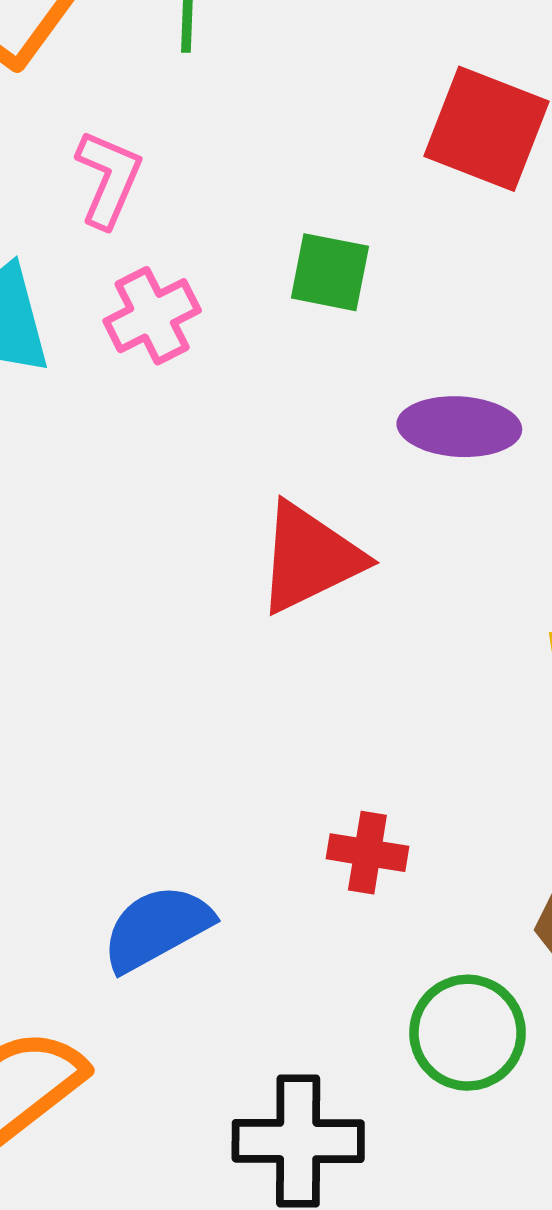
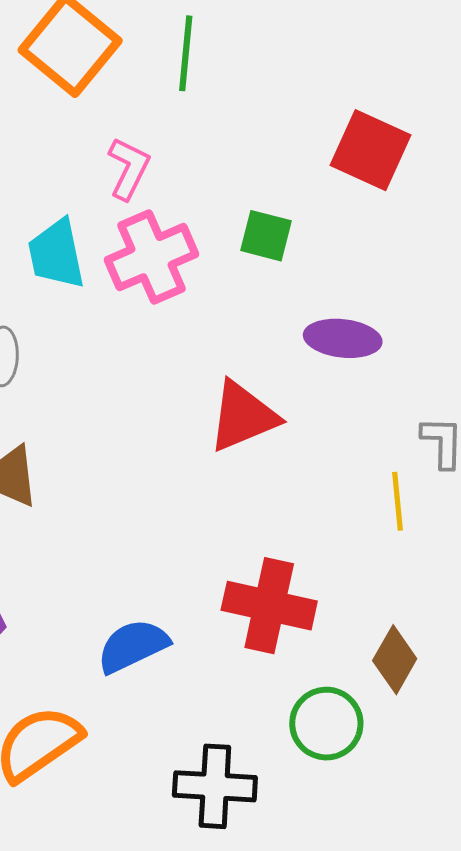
pink cross: (152, 316) -> (151, 257), size x1.5
red cross: (367, 853) -> (269, 606), size x1.8

